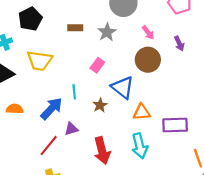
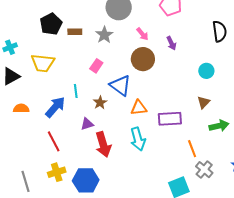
black pentagon: (30, 19) -> (51, 24), moved
purple triangle: (71, 129) -> (87, 124), moved
red line: (49, 146) -> (54, 141), turned -65

